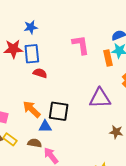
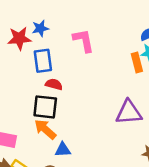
pink L-shape: (81, 45) -> (84, 41), moved
red star: (13, 49) -> (19, 38), moved
black square: (59, 111) -> (45, 107), moved

